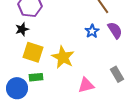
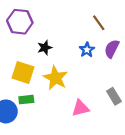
black star: (22, 29) -> (45, 48), moved
purple semicircle: (115, 30) -> (112, 49), turned -120

